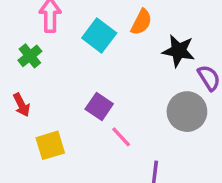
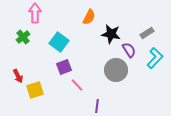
cyan square: (99, 36) -> (59, 42), moved
red arrow: (21, 105) -> (18, 76), moved
purple square: (99, 106) -> (64, 67), turned 35

